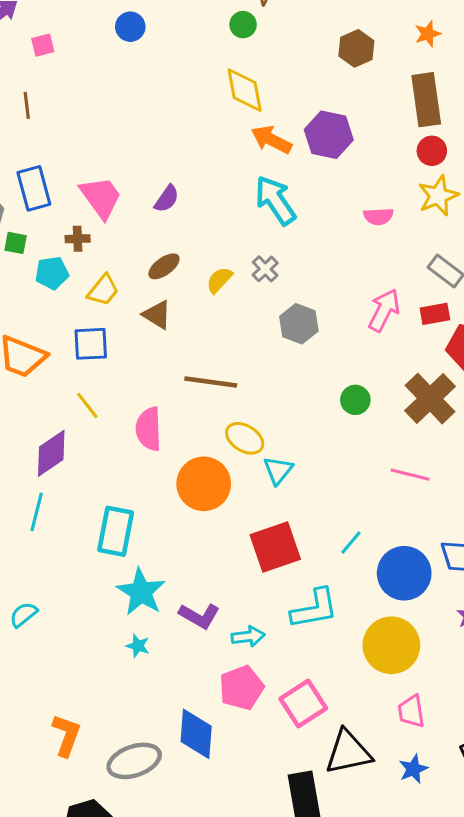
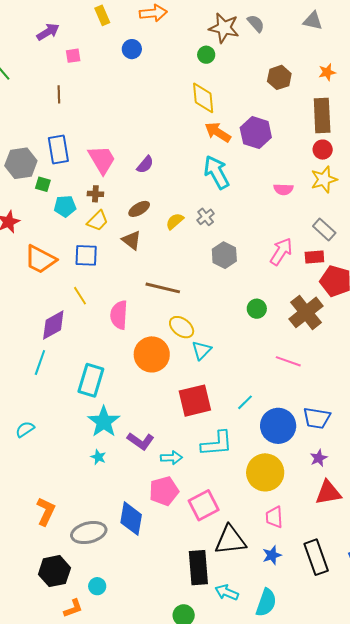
brown cross: (78, 239) -> (95, 194), moved

